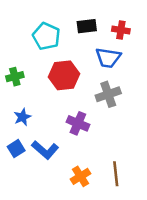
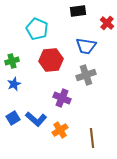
black rectangle: (87, 26) -> (78, 11), moved
red cross: (121, 30) -> (107, 23), moved, turned 32
blue star: (22, 117) -> (14, 84), moved
orange cross: (80, 176) -> (60, 130), moved

